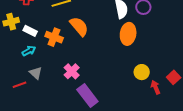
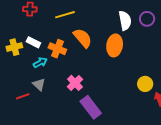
yellow cross: (11, 22) -> (14, 47), moved
orange ellipse: (128, 34) -> (115, 45), moved
cyan arrow: (29, 51) -> (40, 62), moved

